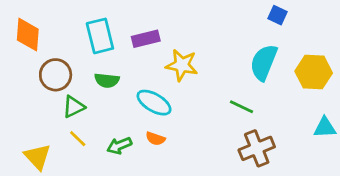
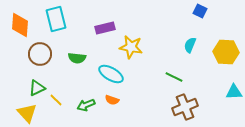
cyan rectangle: (100, 36) -> (56, 19), moved
cyan semicircle: (264, 62) -> (190, 45), size x0.6
green triangle: (74, 107) -> (37, 88), moved

